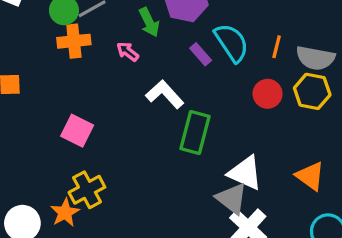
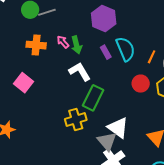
green arrow: (149, 22) -> (77, 45), moved
orange cross: (74, 41) -> (36, 45), moved
yellow cross: (87, 190) -> (76, 120), moved

